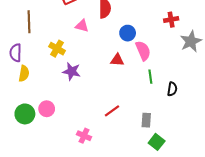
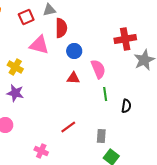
red cross: (171, 20) -> (125, 39), size x1.5
pink triangle: (82, 26) -> (39, 45), size x1.5
blue circle: (128, 33) -> (74, 51), moved
purple star: (72, 71) -> (15, 93), moved

